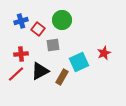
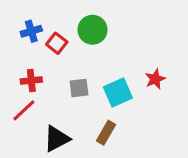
gray square: (53, 45) -> (79, 88), moved
black triangle: (40, 71) -> (57, 139), moved
brown rectangle: (62, 77) -> (106, 133), moved

